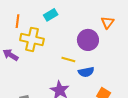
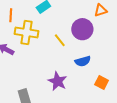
orange triangle: (107, 22) -> (101, 10), turned 40
yellow line: (68, 59) -> (60, 40), moved, turned 40

